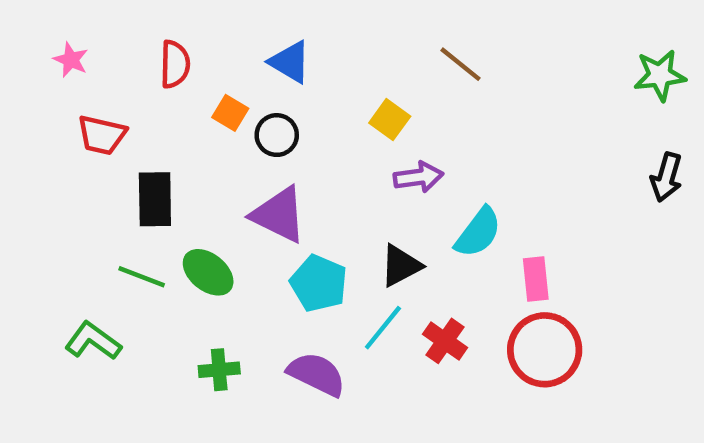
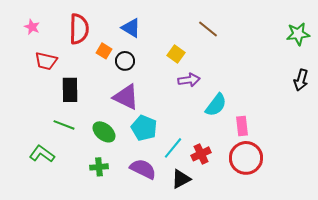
red semicircle: (175, 64) -> (79, 29), size x1.4
black triangle: (401, 266) -> (181, 179), moved
green ellipse: (208, 272) -> (104, 132), moved
red cross: (445, 341) -> (201, 154), turned 30

